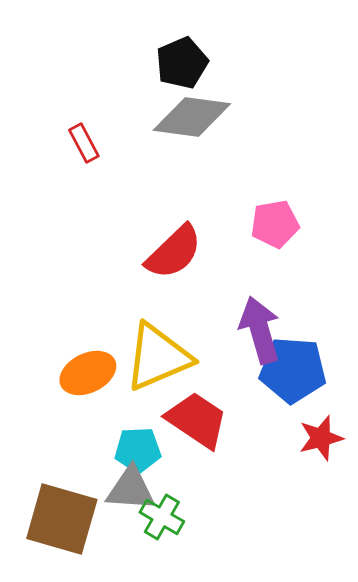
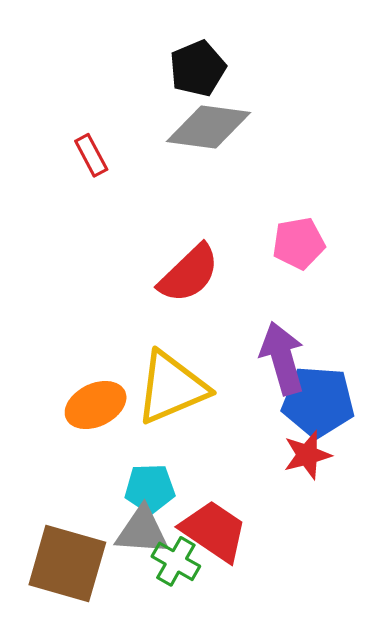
red trapezoid: (197, 420) -> (214, 531), moved
red star: (321, 438) -> (307, 455), moved

